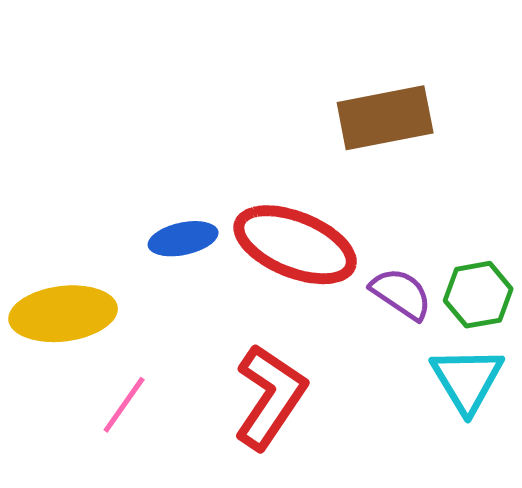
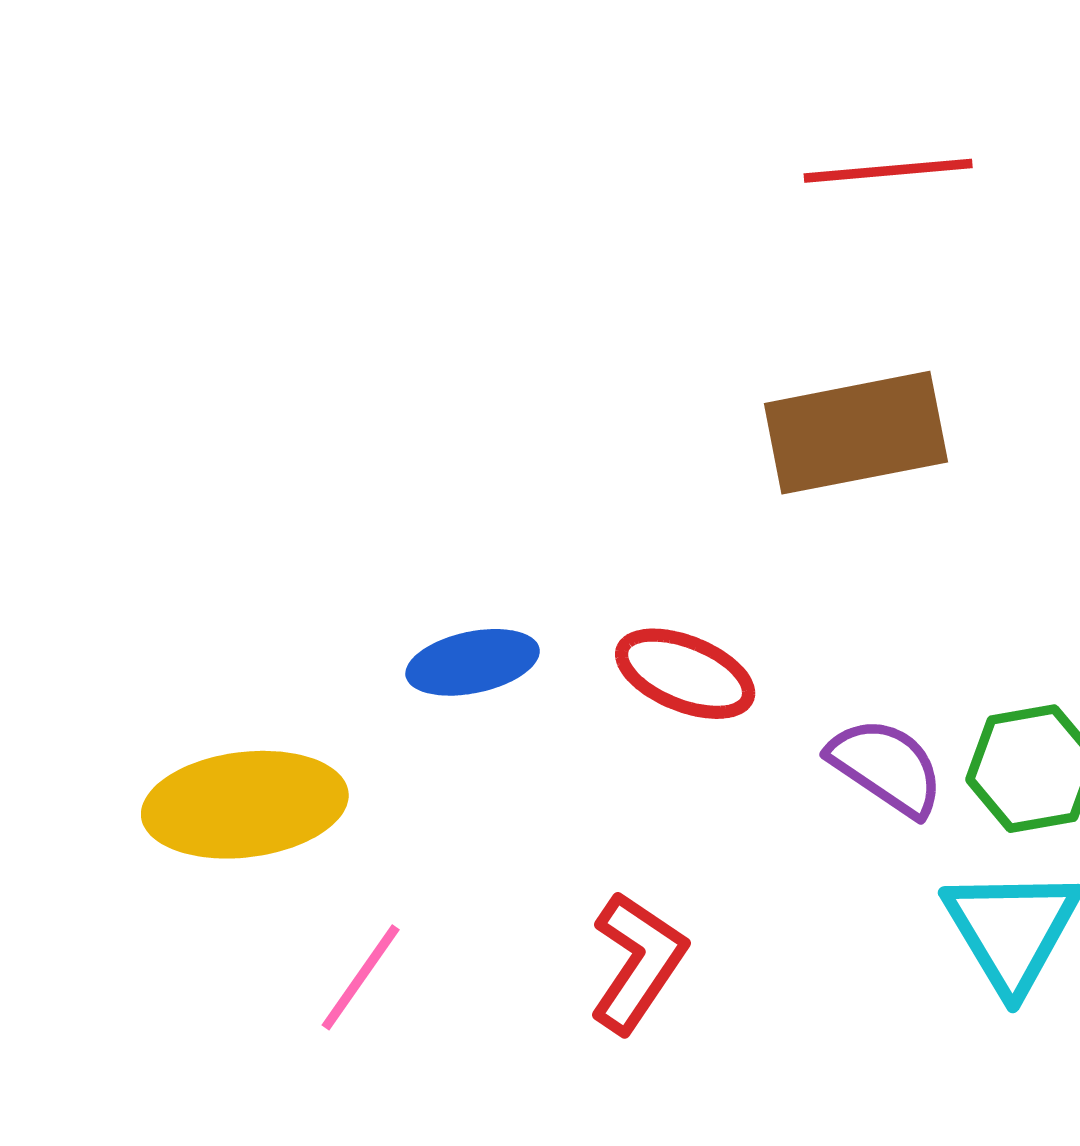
red ellipse: (295, 245) -> (685, 674), size x0.6
red L-shape: (270, 397) -> (638, 962), size x0.7

